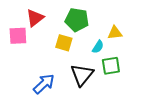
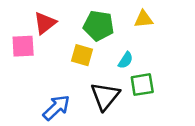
yellow triangle: (115, 33) -> (143, 19), moved

